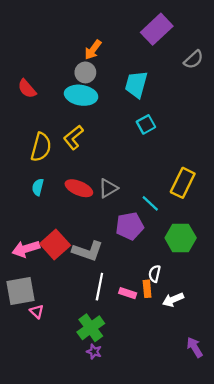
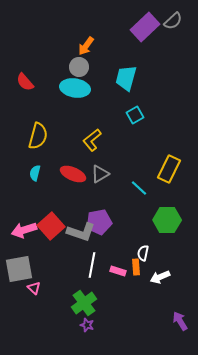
gray semicircle: (194, 59) -> (173, 21), moved
yellow L-shape: (73, 137) -> (92, 140), moved
purple pentagon: (130, 226) -> (99, 222), moved

